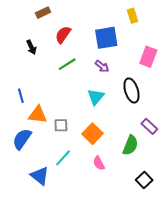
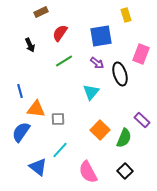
black ellipse: (131, 90) -> (120, 74), moved
orange square: (93, 134) -> (100, 130), moved
pink semicircle: (99, 163) -> (88, 172), moved, size x1.6
black square: (144, 180) -> (125, 171), moved

